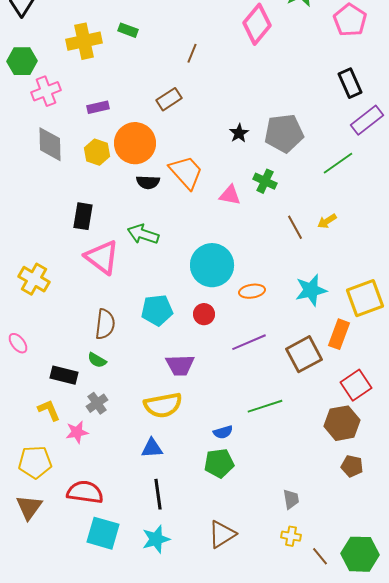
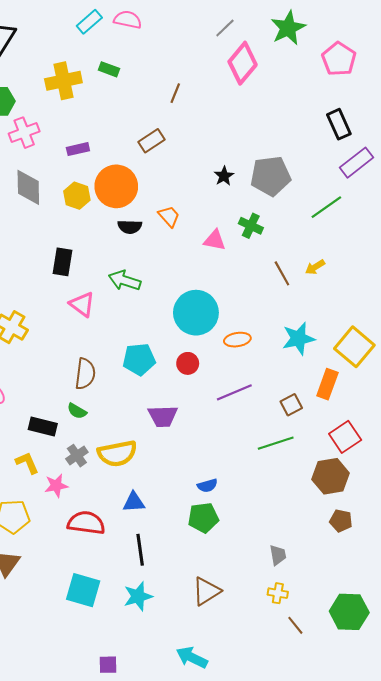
orange trapezoid: (186, 172) -> (169, 216), size x0.6
pink triangle: (102, 257) -> (82, 304), size x0.7
yellow square: (365, 298) -> (354, 347), turned -30
brown square: (304, 354) -> (291, 405), size x0.6
yellow semicircle: (163, 405) -> (117, 453), moved
green line: (265, 406) -> (276, 443), moved
red semicircle: (85, 492) -> (86, 523), moved
brown line: (320, 556) -> (295, 625), moved

